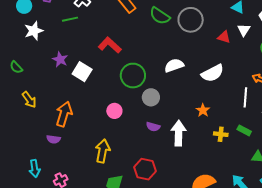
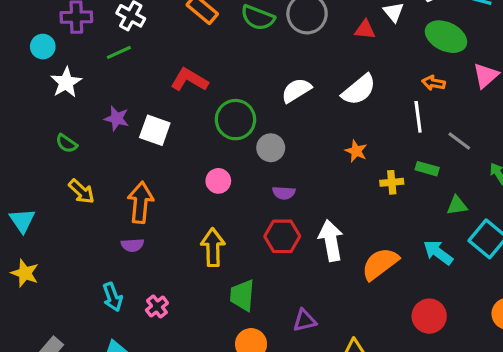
green semicircle: (16, 67) -> (66, 143), moved
white arrow: (179, 133) -> (331, 240), moved
red hexagon: (145, 169) -> (282, 236), moved

